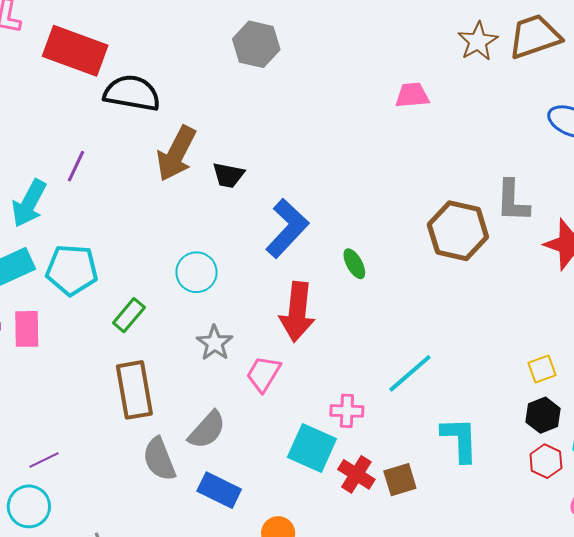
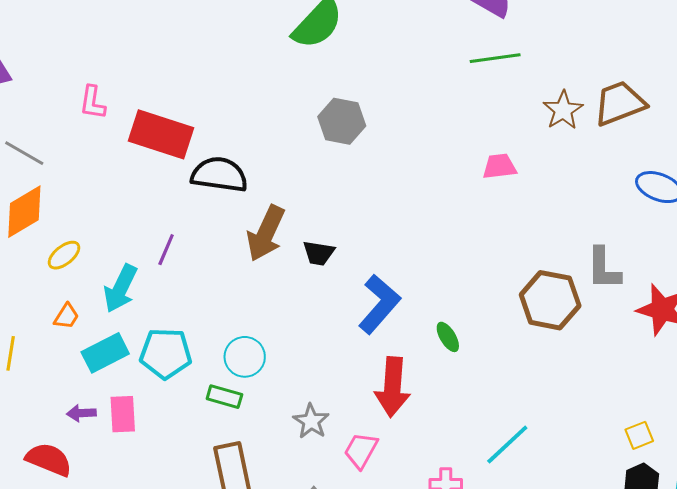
cyan circle: (196, 272) -> (245, 357), moved
green rectangle: (129, 315) -> (224, 397), turned 68

